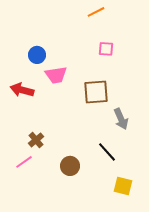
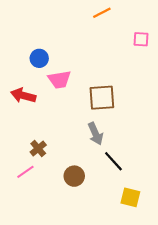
pink square: (106, 49) -> (141, 39), moved
gray arrow: (121, 119) -> (95, 134), moved

